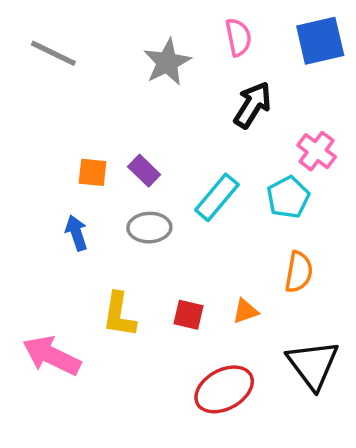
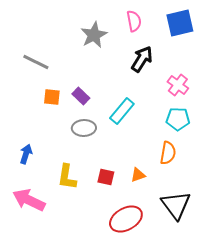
gray line: (53, 53) -> (36, 62), moved
cyan pentagon: (288, 197) -> (178, 119), moved, turned 30
blue arrow: (76, 233) -> (26, 154), moved, turned 36

